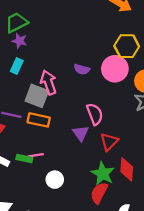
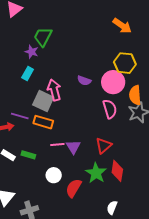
green trapezoid: (16, 23) -> (43, 37), moved, turned -40
pink semicircle: (95, 114) -> (110, 109), moved
purple triangle: (81, 133) -> (73, 147), moved
pink line: (36, 155) -> (57, 144), moved
red semicircle: (99, 193) -> (74, 188), moved

